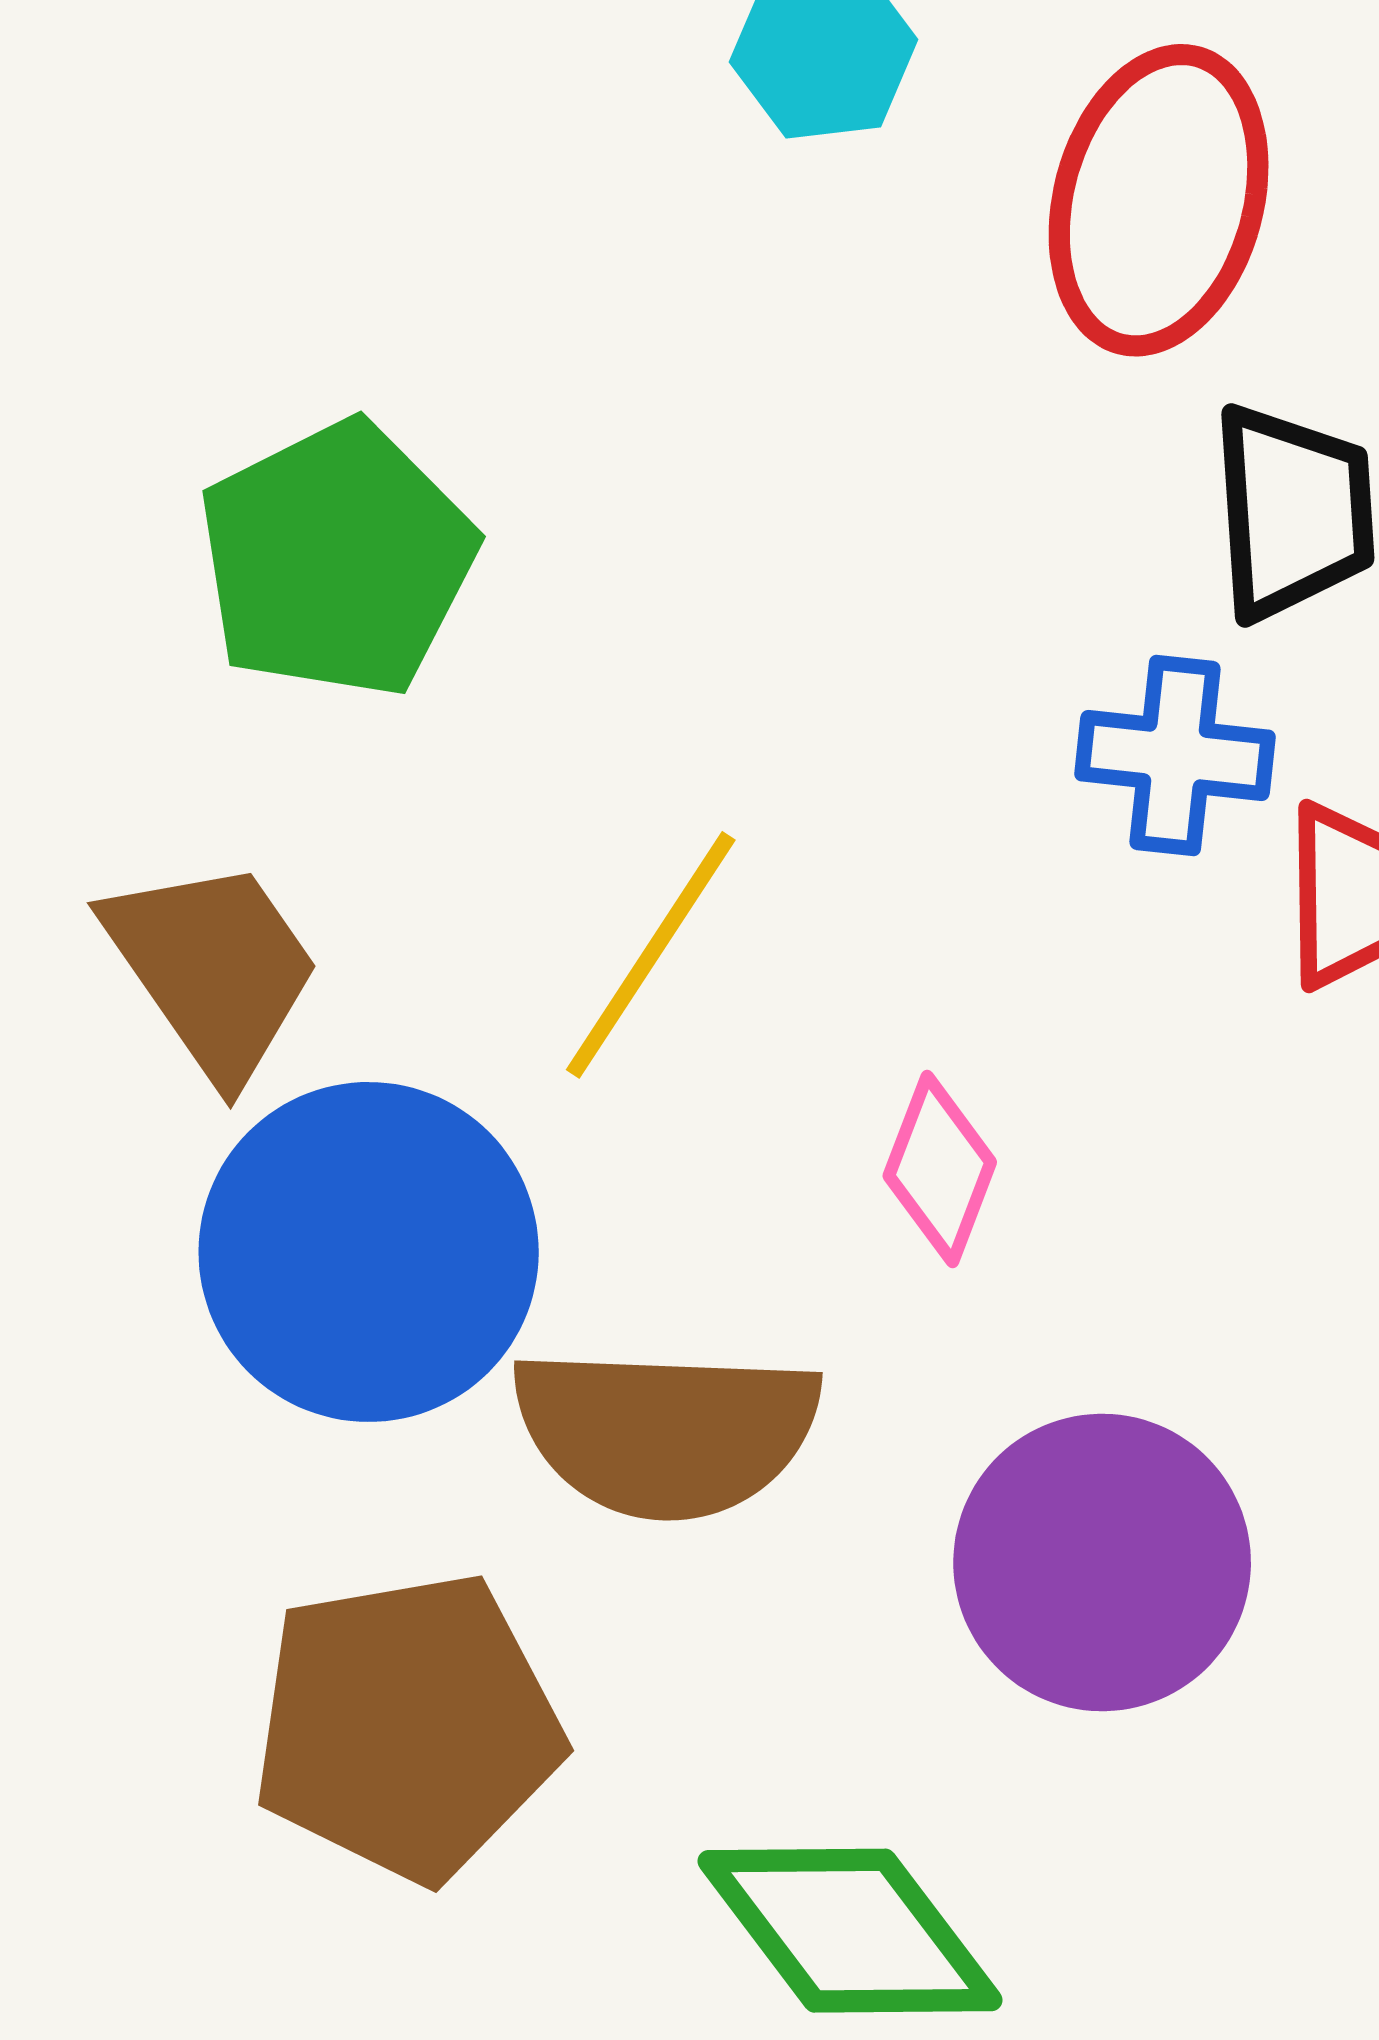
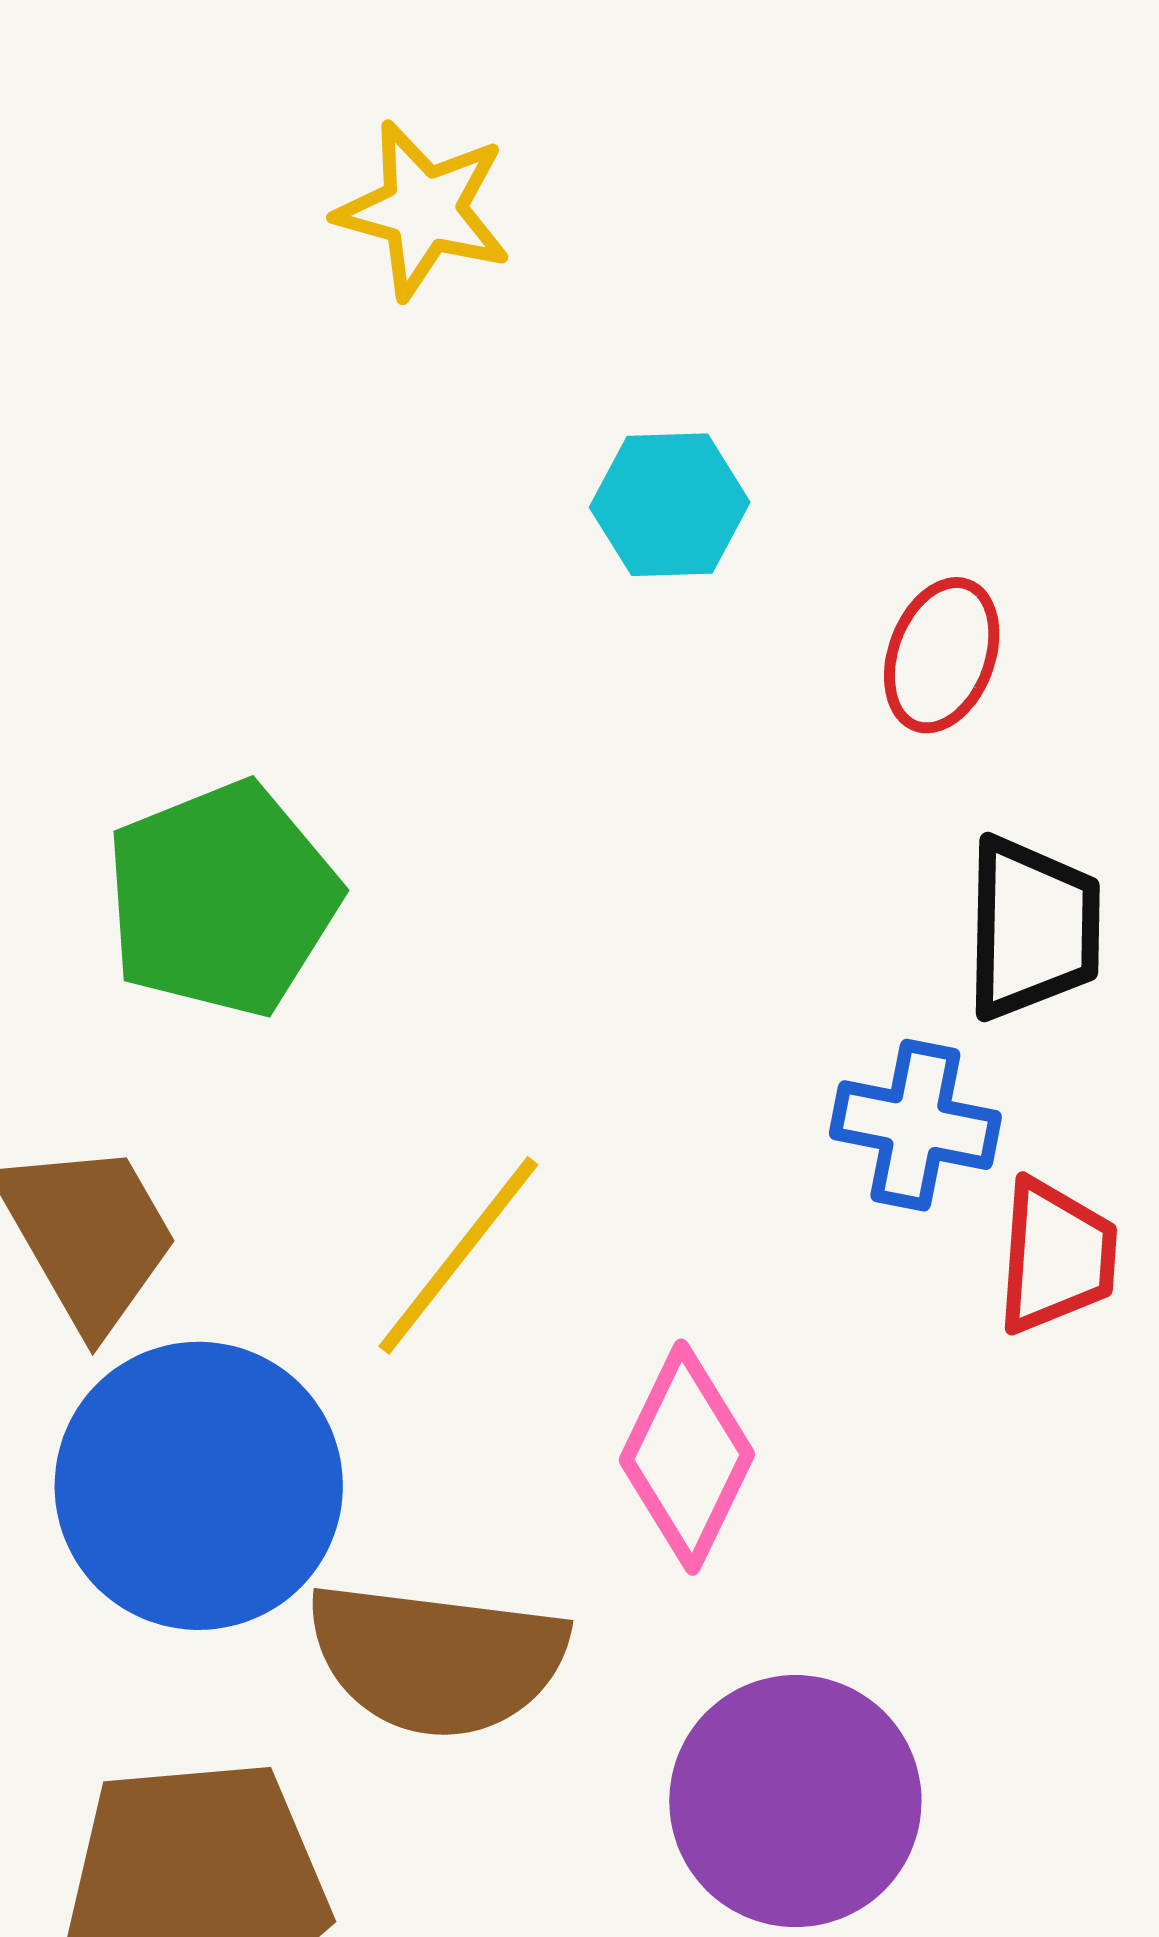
red ellipse: (1159, 200) -> (942, 655), size x0.6
pink diamond: (940, 1169) -> (687, 1457), size x1.4

